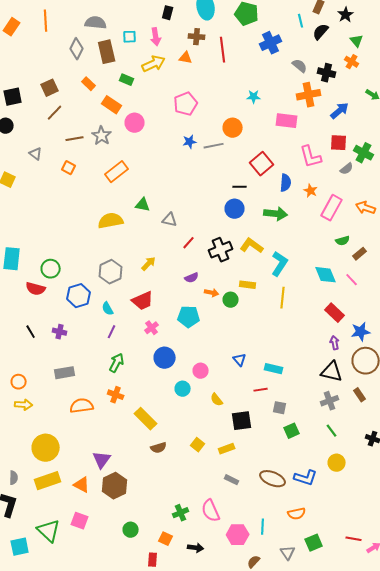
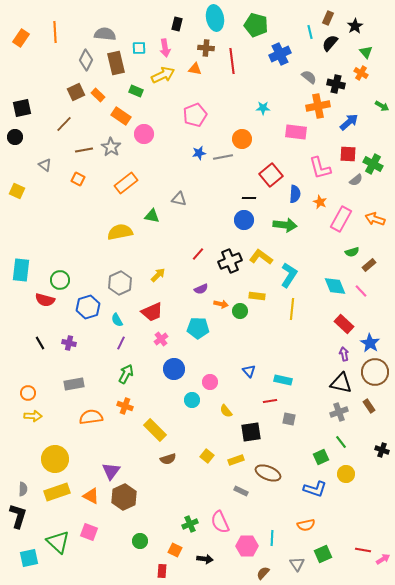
brown square: (50, 88) -> (76, 92), moved
gray triangle: (170, 220) -> (179, 199), moved
blue star: (361, 332) -> (370, 343), turned -30
green square: (292, 431) -> (321, 457), moved
brown ellipse: (273, 479) -> (268, 473), moved

